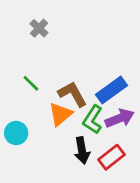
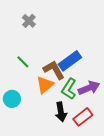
blue rectangle: (112, 90) -> (70, 61), moved

